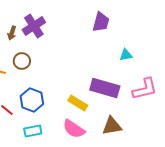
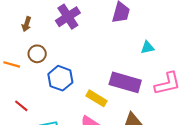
purple cross: (34, 26) -> (68, 17), moved
blue hexagon: (32, 100) -> (60, 78), moved

